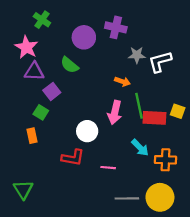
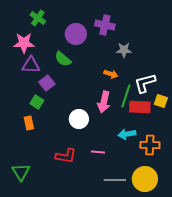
pink star: (26, 47) -> (24, 43), turned -30
white L-shape: (160, 62) -> (145, 83), moved
green line: (139, 106) -> (126, 96), turned 30
cyan arrow: (140, 148) -> (127, 134), turned 126
red L-shape: (73, 158) -> (66, 156), moved

